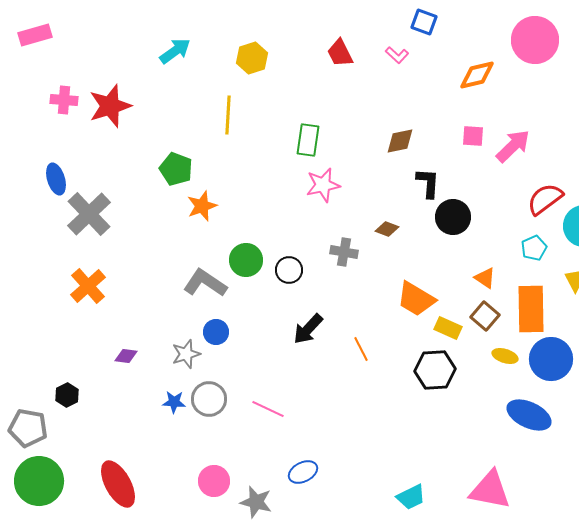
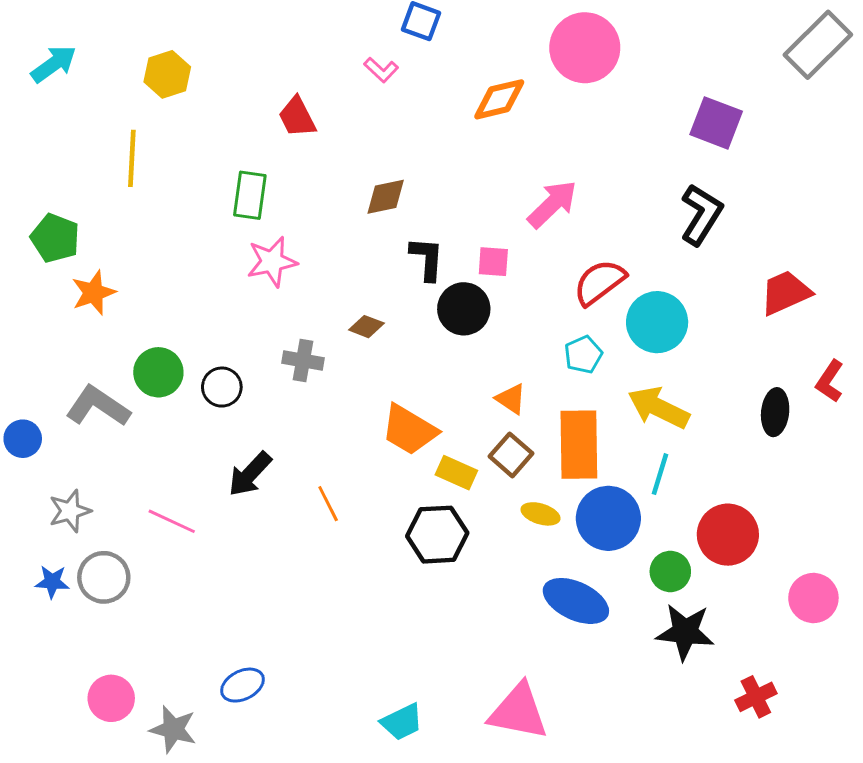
red trapezoid: (340, 53) -> (297, 117), moved
pink square: (473, 136) -> (493, 262), moved
blue circle: (216, 332) -> (23, 439), moved
pink line: (268, 409) -> (172, 521), moved

